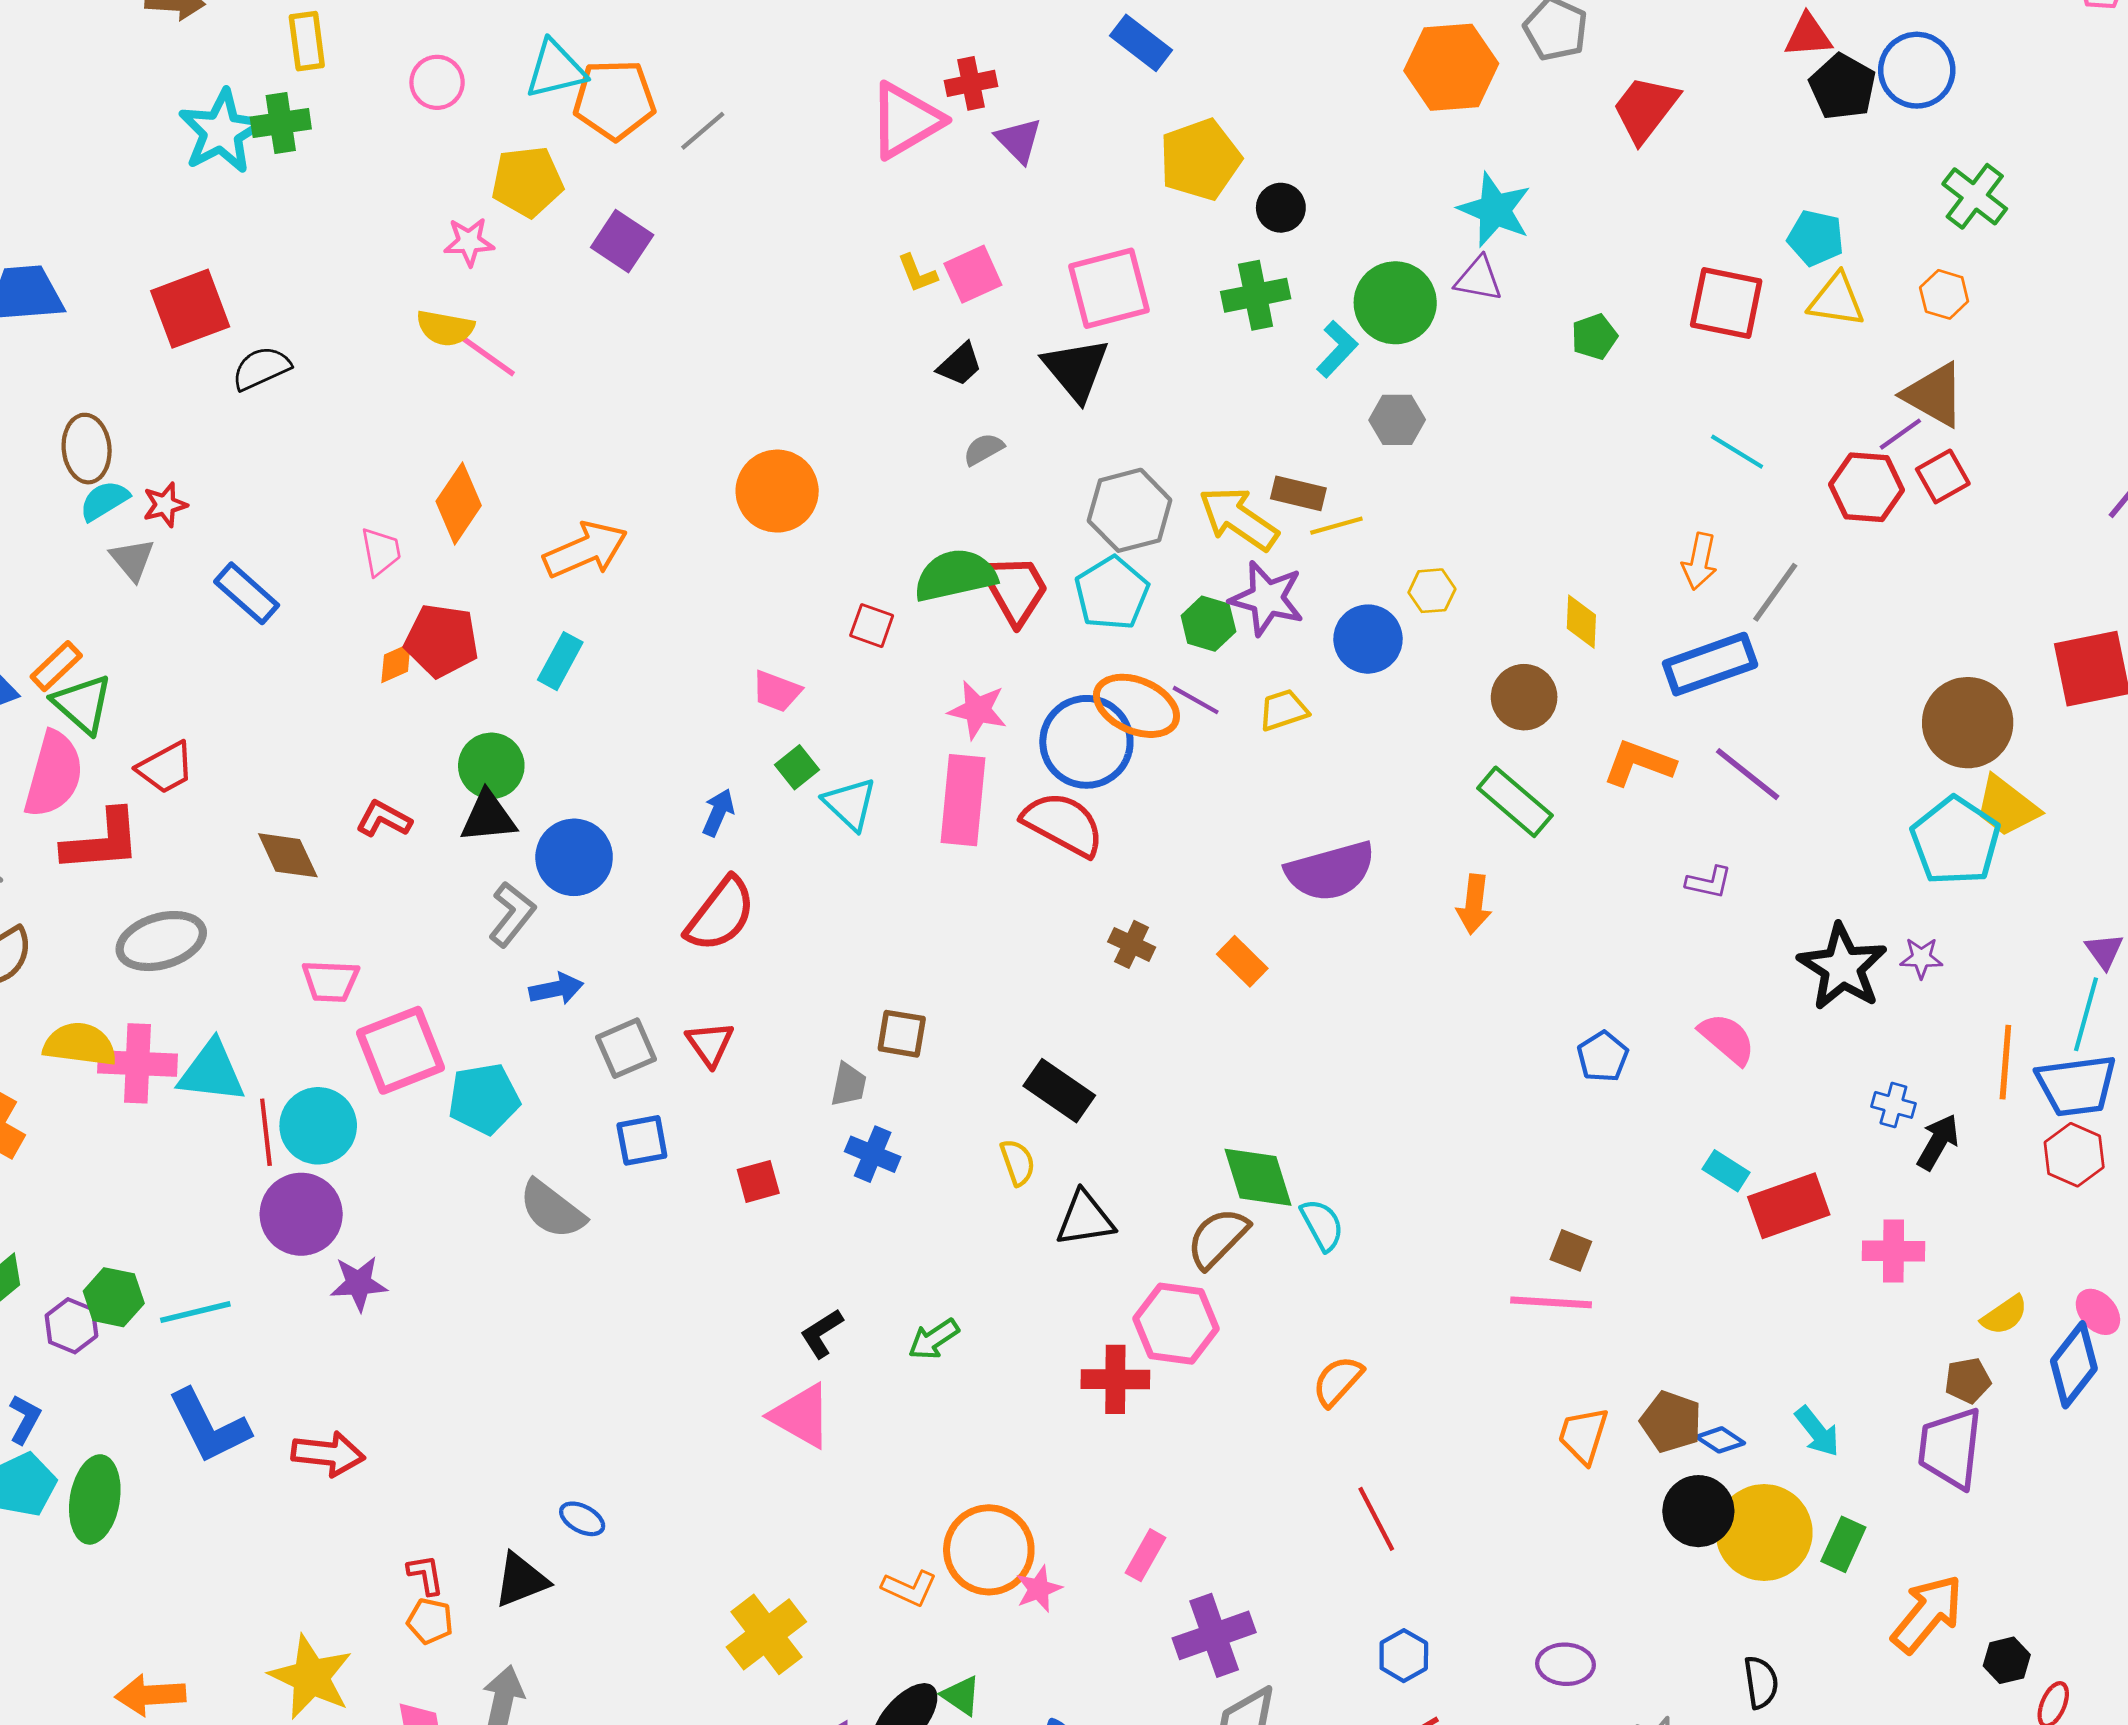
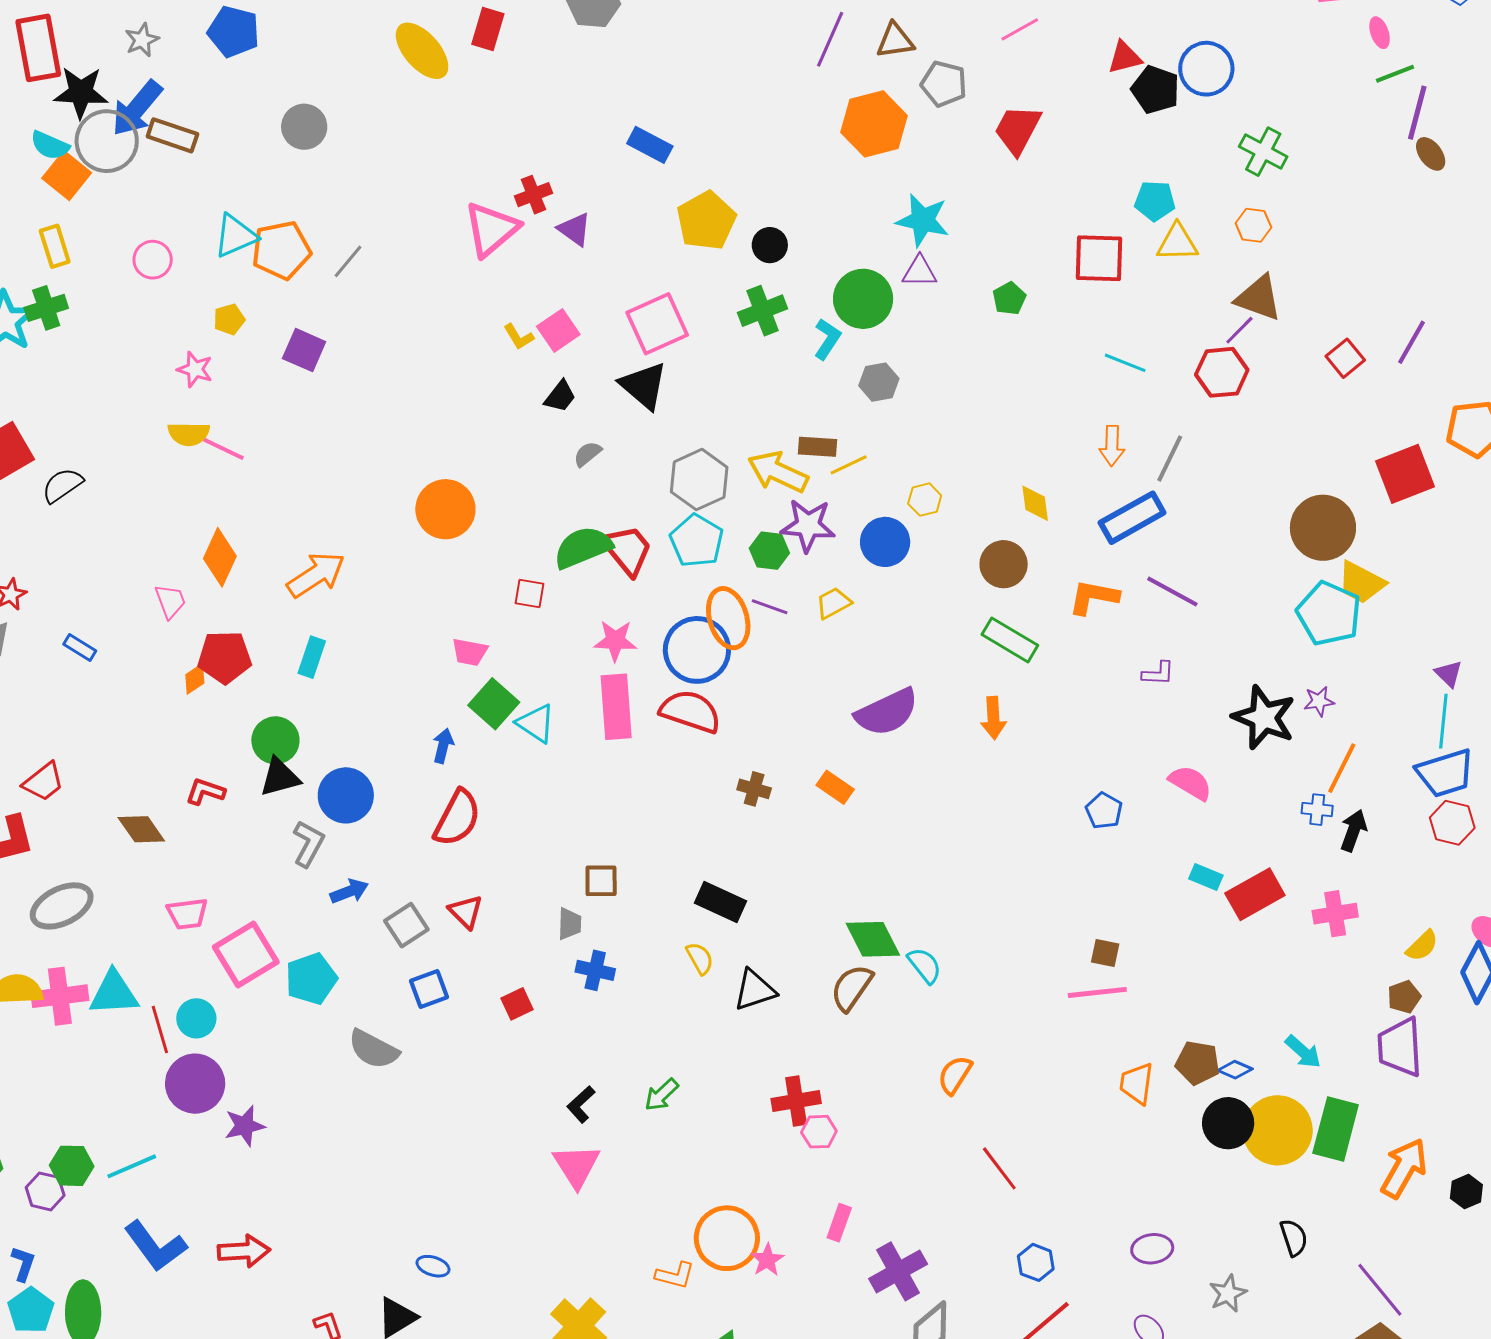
yellow pentagon: (527, 182) -> (229, 319), size x0.6
pink star: (469, 242) -> (195, 369), turned 30
red square: (1943, 476) -> (1345, 358), moved
blue rectangle: (247, 593) -> (80, 647), size x0.7
orange ellipse: (1136, 706) -> (728, 618), turned 60
green square: (797, 767) -> (494, 704), size x1.6
orange line: (2005, 1062) -> (1342, 768), moved, turned 32
cyan circle: (318, 1126) -> (196, 1018), size x0.7
pink hexagon: (1176, 1324) -> (819, 1132), moved, size x0.6
pink triangle: (801, 1416) -> (576, 1166), turned 38
green rectangle: (1843, 1544) -> (1336, 1129), size x1.6

